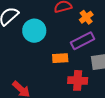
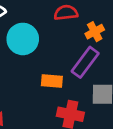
purple rectangle: (83, 41) -> (85, 62), turned -35

